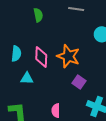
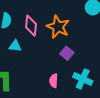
pink semicircle: (56, 111) -> (54, 81), moved

